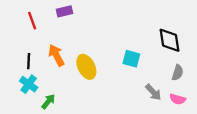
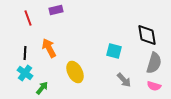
yellow ellipse: (86, 67) -> (75, 72), moved
gray semicircle: (178, 73) -> (154, 63), size x1.5
gray arrow: (153, 92) -> (124, 80), moved

